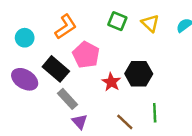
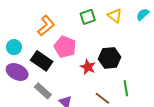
green square: (117, 21) -> (88, 17), turned -35
cyan circle: (25, 38) -> (14, 47), moved
gray rectangle: (67, 99) -> (43, 91), moved

